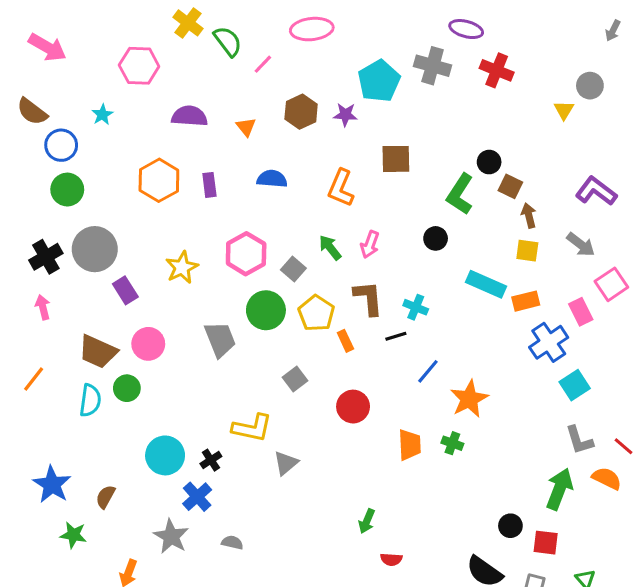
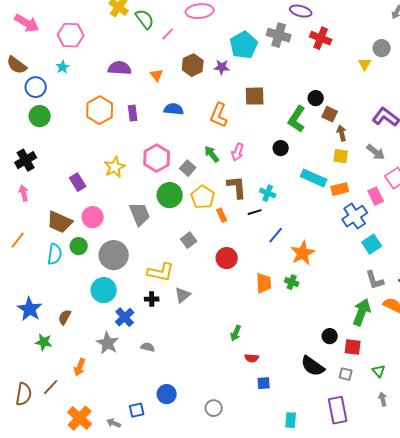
pink hexagon: (139, 66) -> (71, 35), moved
gray circle: (95, 249) -> (114, 255), moved
black cross: (211, 460) -> (152, 299), moved, turned 32

